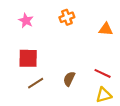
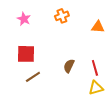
red line: (103, 73) -> (95, 68), turned 49
brown semicircle: (69, 79) -> (69, 66), moved

